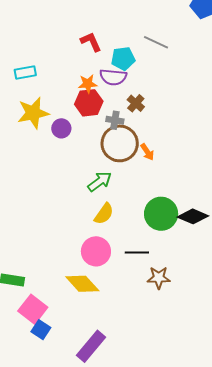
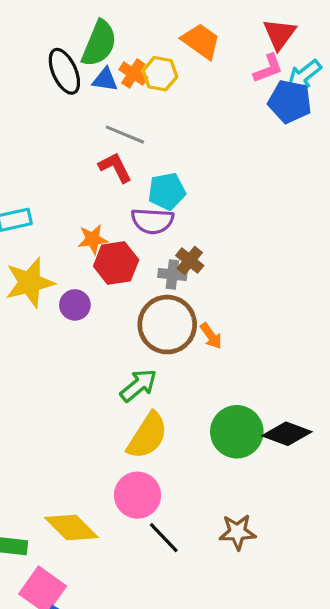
gray line: (156, 42) -> (125, 135), moved
orange star: (88, 84) -> (93, 239), moved
gray cross: (115, 120) -> (172, 274), moved
yellow semicircle: (104, 214) -> (147, 436), size x1.4
black line: (137, 253) -> (164, 538), moved, turned 50
yellow diamond: (82, 284) -> (71, 527), moved

